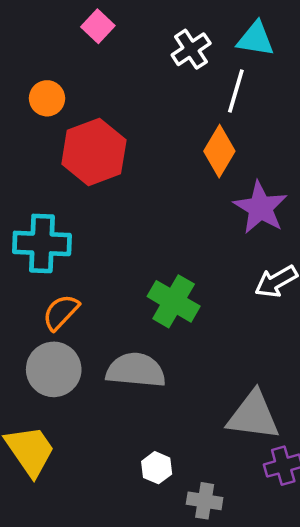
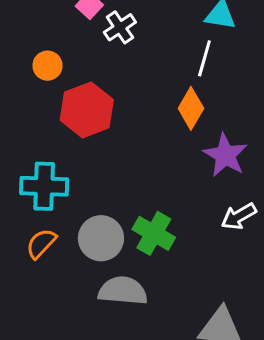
white cross: (191, 49) -> (120, 27), moved
orange semicircle: (61, 312) -> (41, 244), moved
gray circle: (54, 369) -> (101, 238), moved

